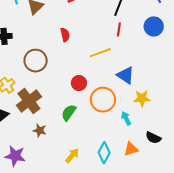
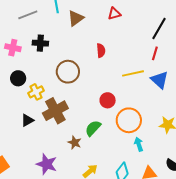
blue triangle: (126, 75) -> (160, 80), moved
cyan arrow: (126, 118) -> (139, 144), moved
brown star: (40, 130) -> (75, 143), moved
purple star: (15, 156) -> (47, 164), moved

